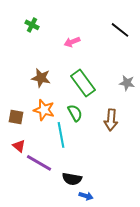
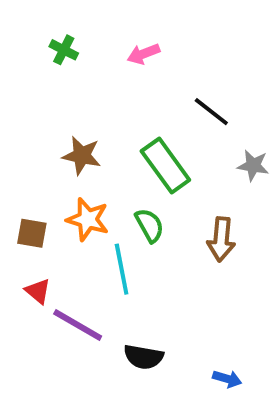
black line: (120, 30) -> (211, 112), moved
pink arrow: (72, 42) -> (143, 54), moved
blue arrow: (86, 196) -> (227, 379), moved

